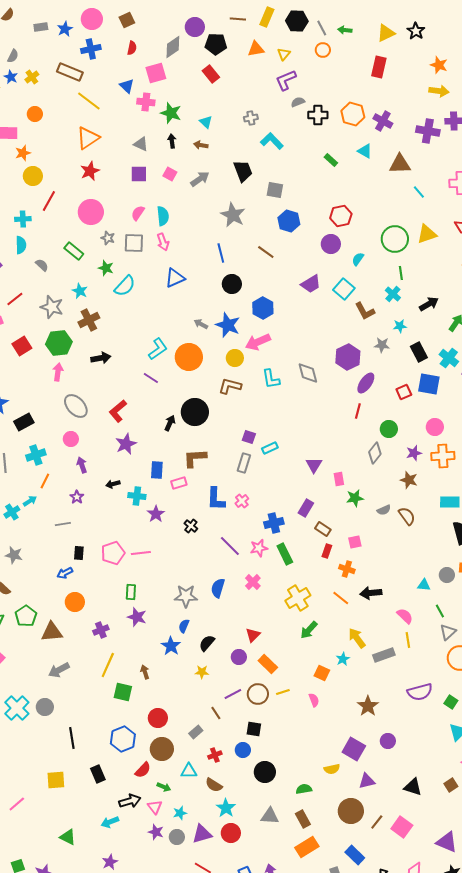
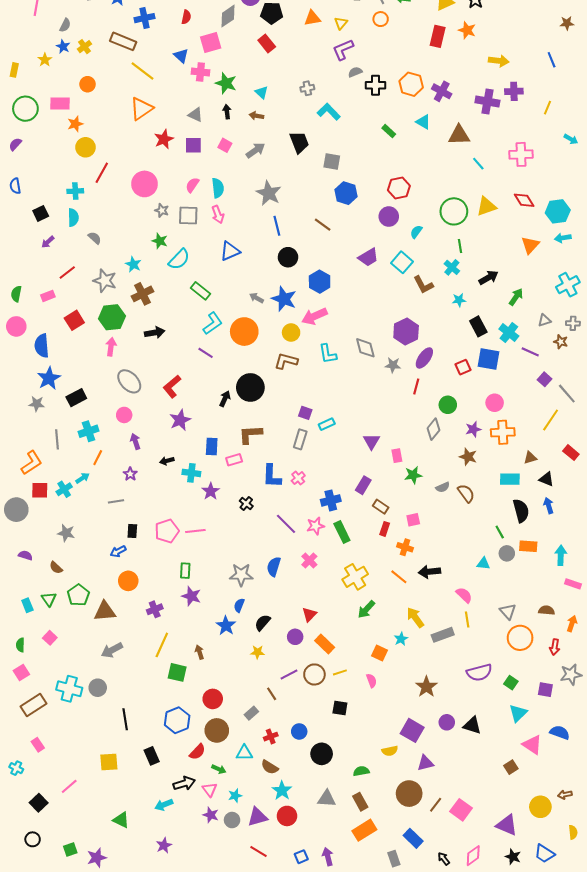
orange star: (439, 65) -> (467, 30), moved
red star: (90, 171) -> (164, 139), moved
gray star: (233, 215) -> (269, 193), moved
green rectangle: (74, 251) -> (200, 291), moved
gray star: (382, 345) -> (393, 365), moved
green line: (440, 611) -> (500, 532), moved
gray triangle: (448, 632) -> (508, 611), turned -30
cyan cross: (17, 708) -> (69, 689), turned -30
black square: (254, 729) -> (340, 708), moved
black triangle: (413, 787) -> (472, 725), moved

